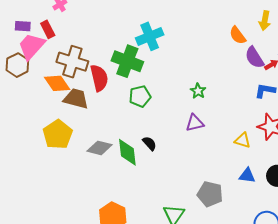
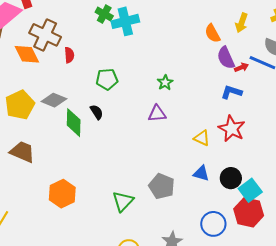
green cross: (127, 61) -> (104, 14), moved, size x0.6
red semicircle: (99, 78) -> (69, 55), size x0.6
brown trapezoid: (76, 99) -> (22, 152), moved
black semicircle: (150, 143) -> (97, 112), moved
gray diamond: (99, 148) -> (54, 100), moved
green diamond: (127, 152) -> (74, 123), moved

